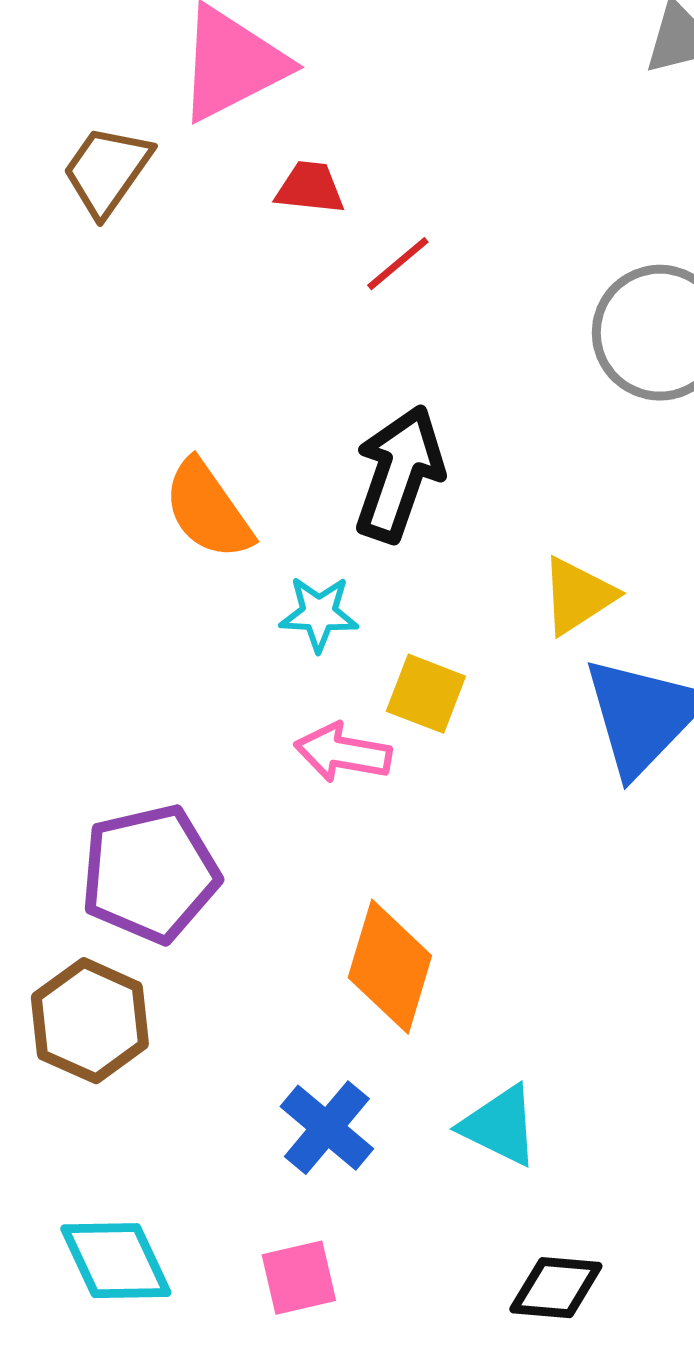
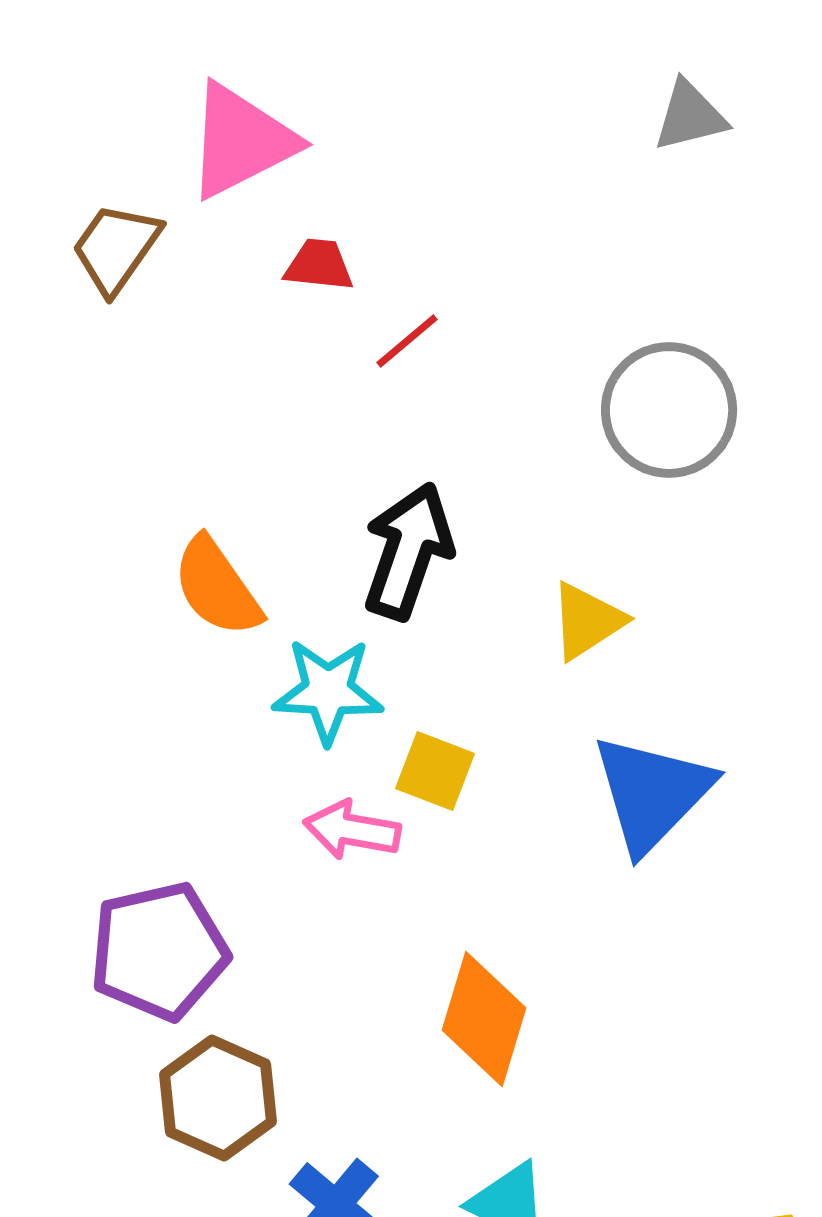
yellow triangle: (578, 596) -> (587, 621), moved
cyan star: (319, 614) -> (328, 691), size x1.4
orange diamond: (390, 967) -> (484, 1019), moved
brown hexagon: (90, 1021) -> (218, 1098), moved

